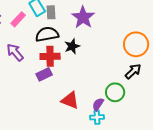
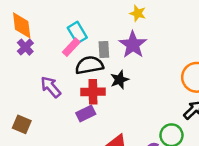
gray rectangle: (51, 12) -> (104, 50), moved
pink rectangle: (18, 19) -> (71, 47), moved

